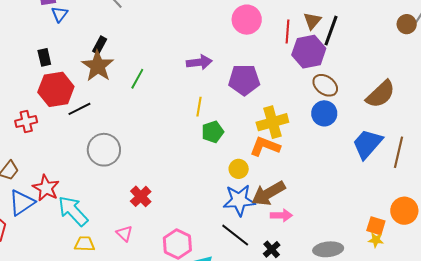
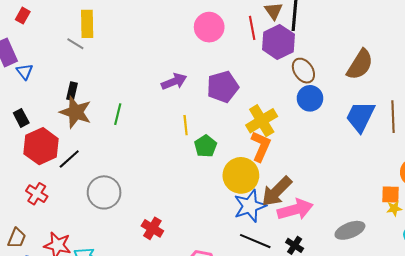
brown ellipse: (325, 85) -> (303, 71), turned 35
red cross: (26, 121) -> (37, 194), moved, turned -30
orange L-shape: (265, 146) -> (261, 146), turned 108
yellow circle: (239, 169) -> (241, 175), size x1.8
pink arrow: (281, 215) -> (295, 210), size x1.6

